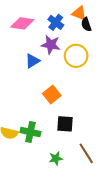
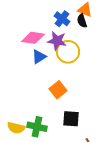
pink diamond: (22, 23) -> (33, 38), moved
black semicircle: (86, 24) -> (82, 21), moved
yellow circle: (76, 56) -> (68, 52), moved

